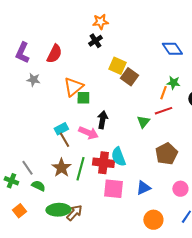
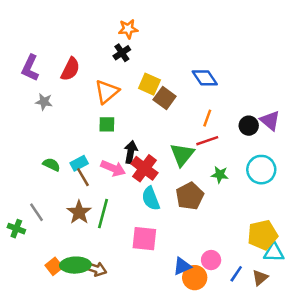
blue diamond: (172, 49) -> (205, 78), moved
green star: (173, 83) -> (220, 175), moved
orange triangle: (73, 87) -> (107, 92), moved
green triangle: (143, 122) -> (182, 155), size x1.5
brown pentagon: (166, 154) -> (190, 196), moved
red cross: (103, 163) -> (144, 168), moved, turned 30
green semicircle: (38, 186) -> (52, 165), moved
blue triangle: (143, 188) -> (182, 266), moved
pink circle: (180, 189) -> (211, 260), moved
orange square: (19, 211) -> (54, 266), moved
brown arrow: (74, 213) -> (95, 269), turned 66

